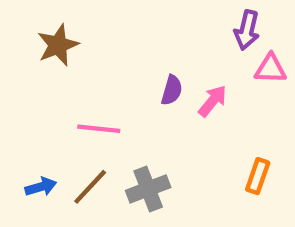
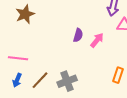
pink line: (99, 129) -> (18, 58), moved
blue arrow: (41, 187) -> (17, 80), turned 128

